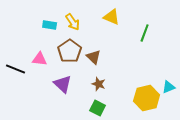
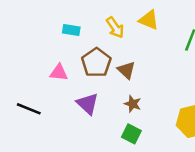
yellow arrow: (73, 22) -> (115, 28), moved
black line: (16, 69) -> (29, 109), moved

